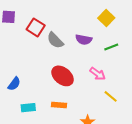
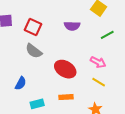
gray semicircle: (55, 40) -> (34, 51), moved
purple semicircle: (84, 40) -> (72, 26), moved
yellow line: (111, 96) -> (99, 82), moved

